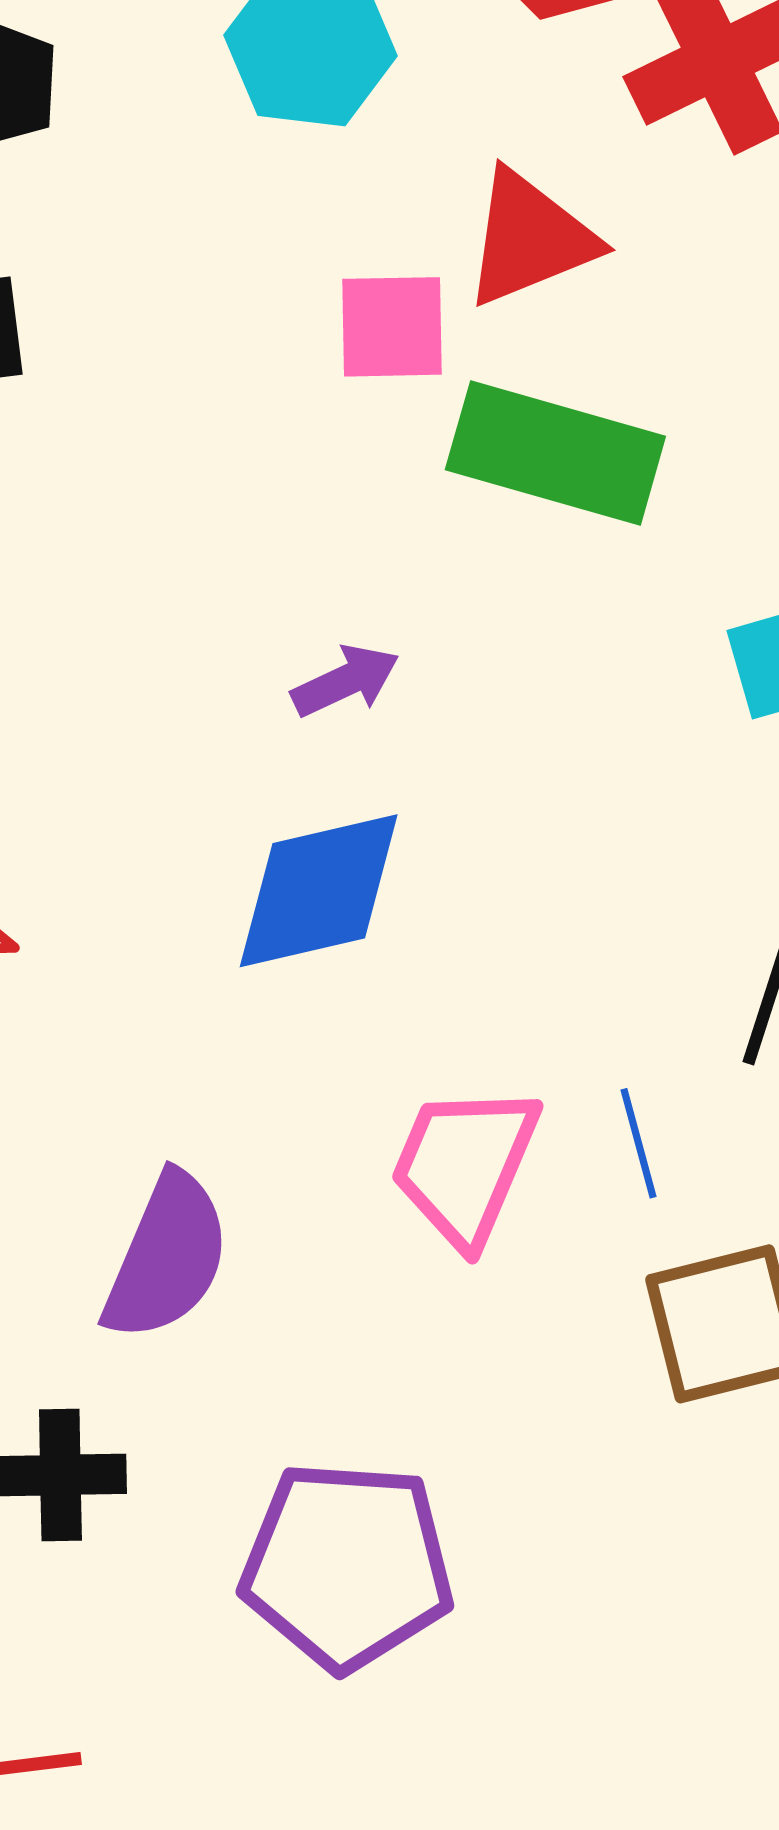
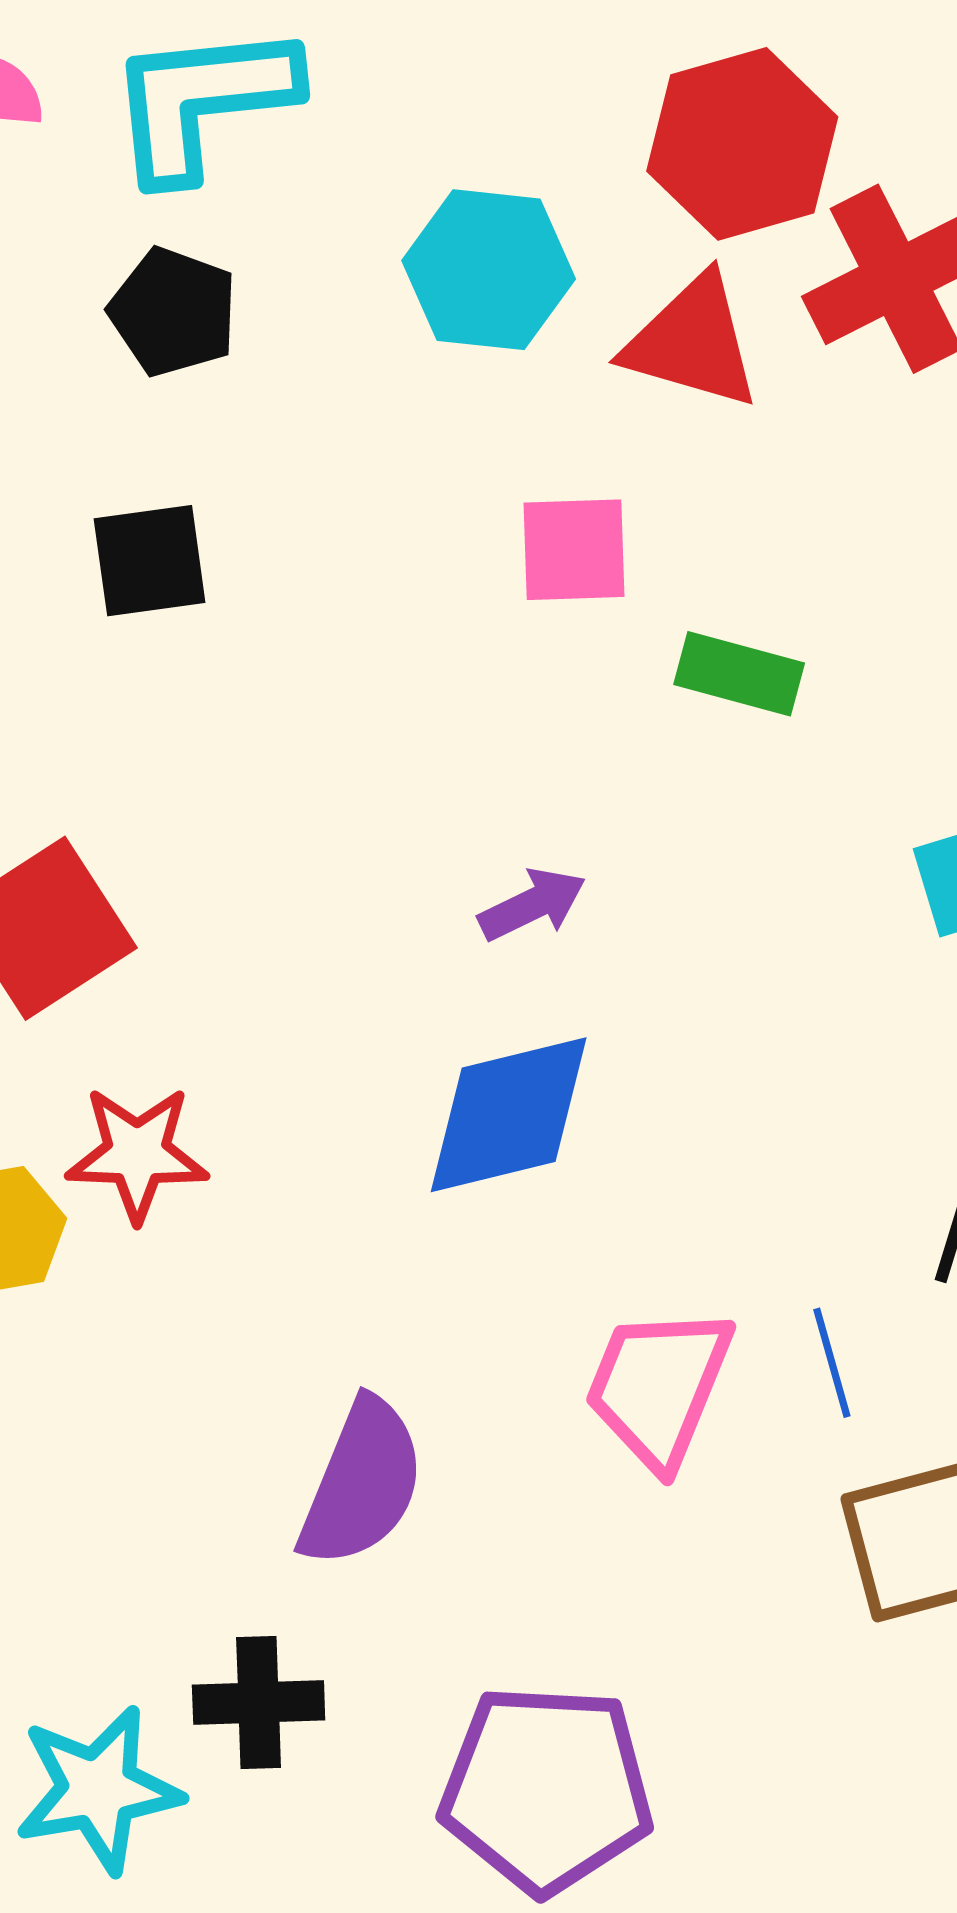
red triangle: (530, 239) -> (692, 342), moved, turned 39
green rectangle: (555, 453) -> (739, 674), size x0.6

